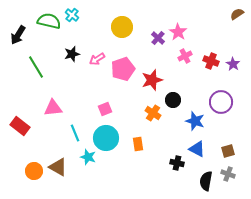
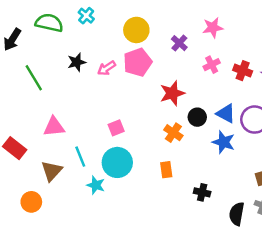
cyan cross: (72, 15) -> (86, 16), moved
pink star: (178, 32) -> (213, 28), moved, turned 30
pink pentagon: (123, 69) -> (138, 62), moved
orange rectangle: (138, 144) -> (166, 170), moved
blue triangle: (197, 149) -> (226, 114), moved
brown triangle: (58, 167) -> (52, 171), moved, turned 42

